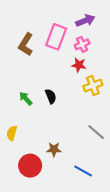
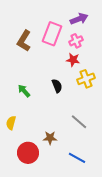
black semicircle: (51, 96) -> (57, 86), moved
gray line: (96, 132) -> (79, 122), moved

